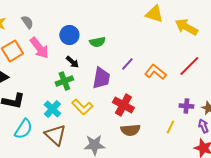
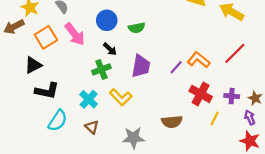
purple line: (127, 64) -> (176, 67), moved
red cross: (123, 105) -> (201, 94), moved
brown triangle: (55, 135) -> (92, 127), size x0.6

